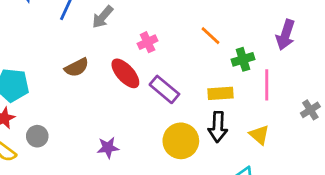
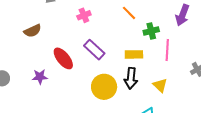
red ellipse: (125, 73) -> (63, 58), moved
purple star: (108, 148) -> (40, 77), moved

